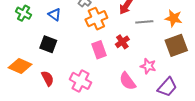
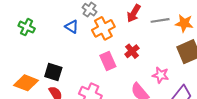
blue triangle: (55, 15) -> (72, 27), moved
gray line: (144, 22) -> (160, 20), moved
black square: (48, 44) -> (53, 72), moved

